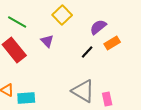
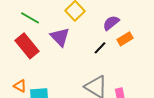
purple triangle: (47, 41) -> (60, 37), size x1.5

